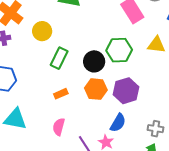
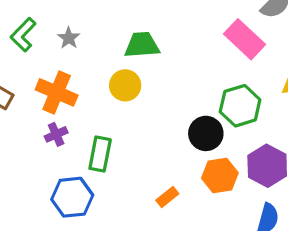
yellow circle: (42, 31) -> (125, 85), moved
green rectangle: (59, 58) -> (100, 154), moved

